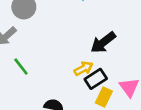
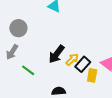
black arrow: (103, 42) -> (57, 54), moved

